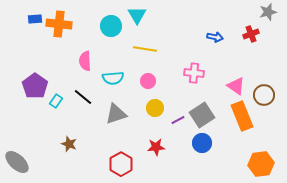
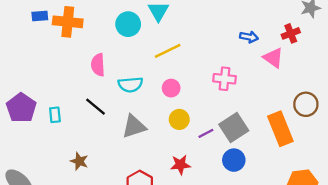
yellow line: (145, 49) -> (168, 51), turned -35
purple pentagon: (35, 86) -> (21, 108), moved
pink triangle: (236, 86) -> (273, 58), moved
cyan rectangle: (56, 101) -> (55, 115), moved, turned -40

